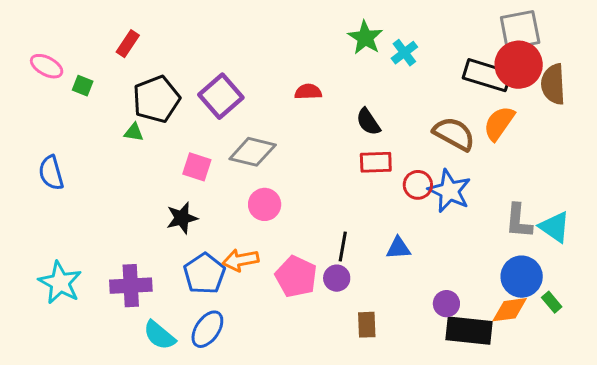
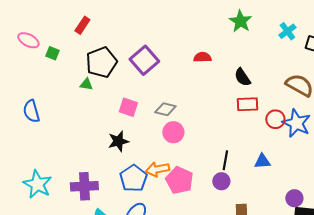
cyan cross: (404, 53) -> (287, 31), moved
gray diamond: (253, 152) -> (165, 109), moved, size x0.7
pink pentagon: (296, 277) -> (179, 180), moved

